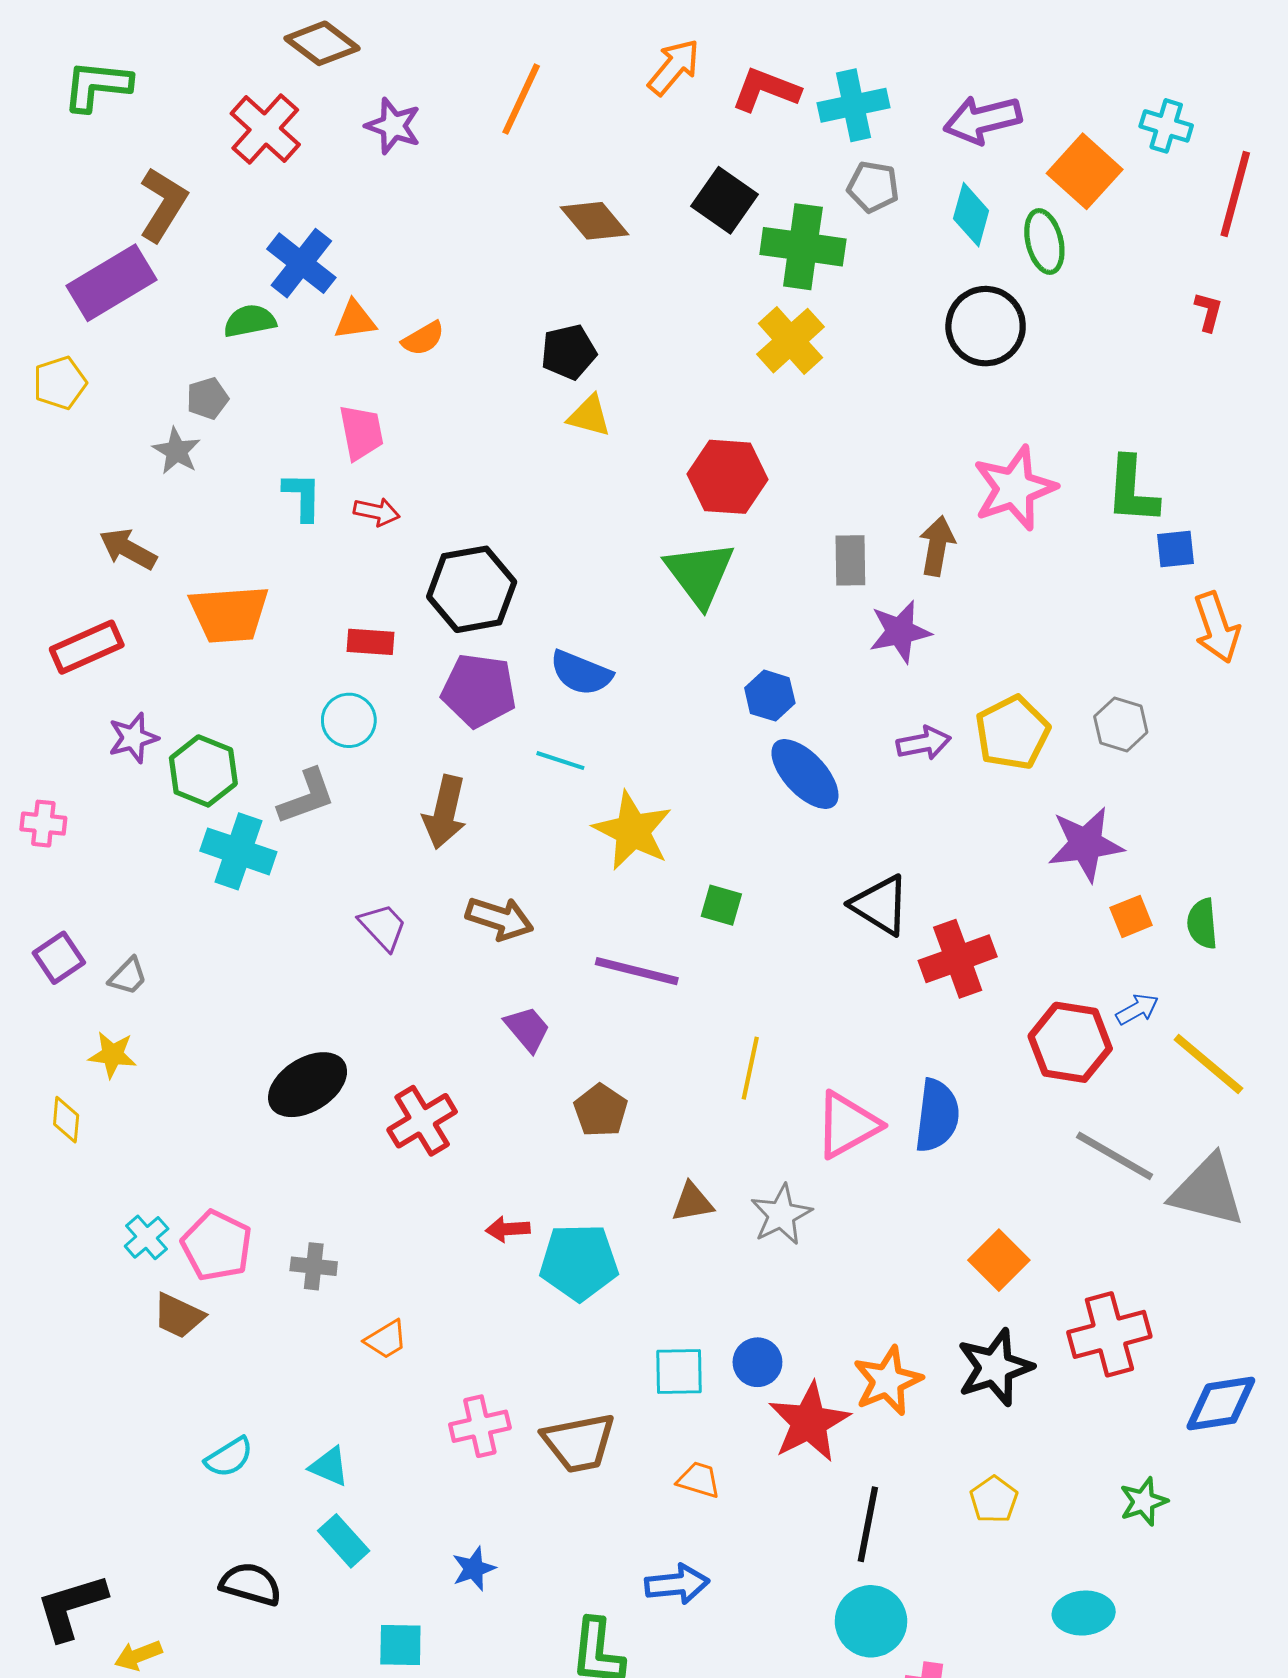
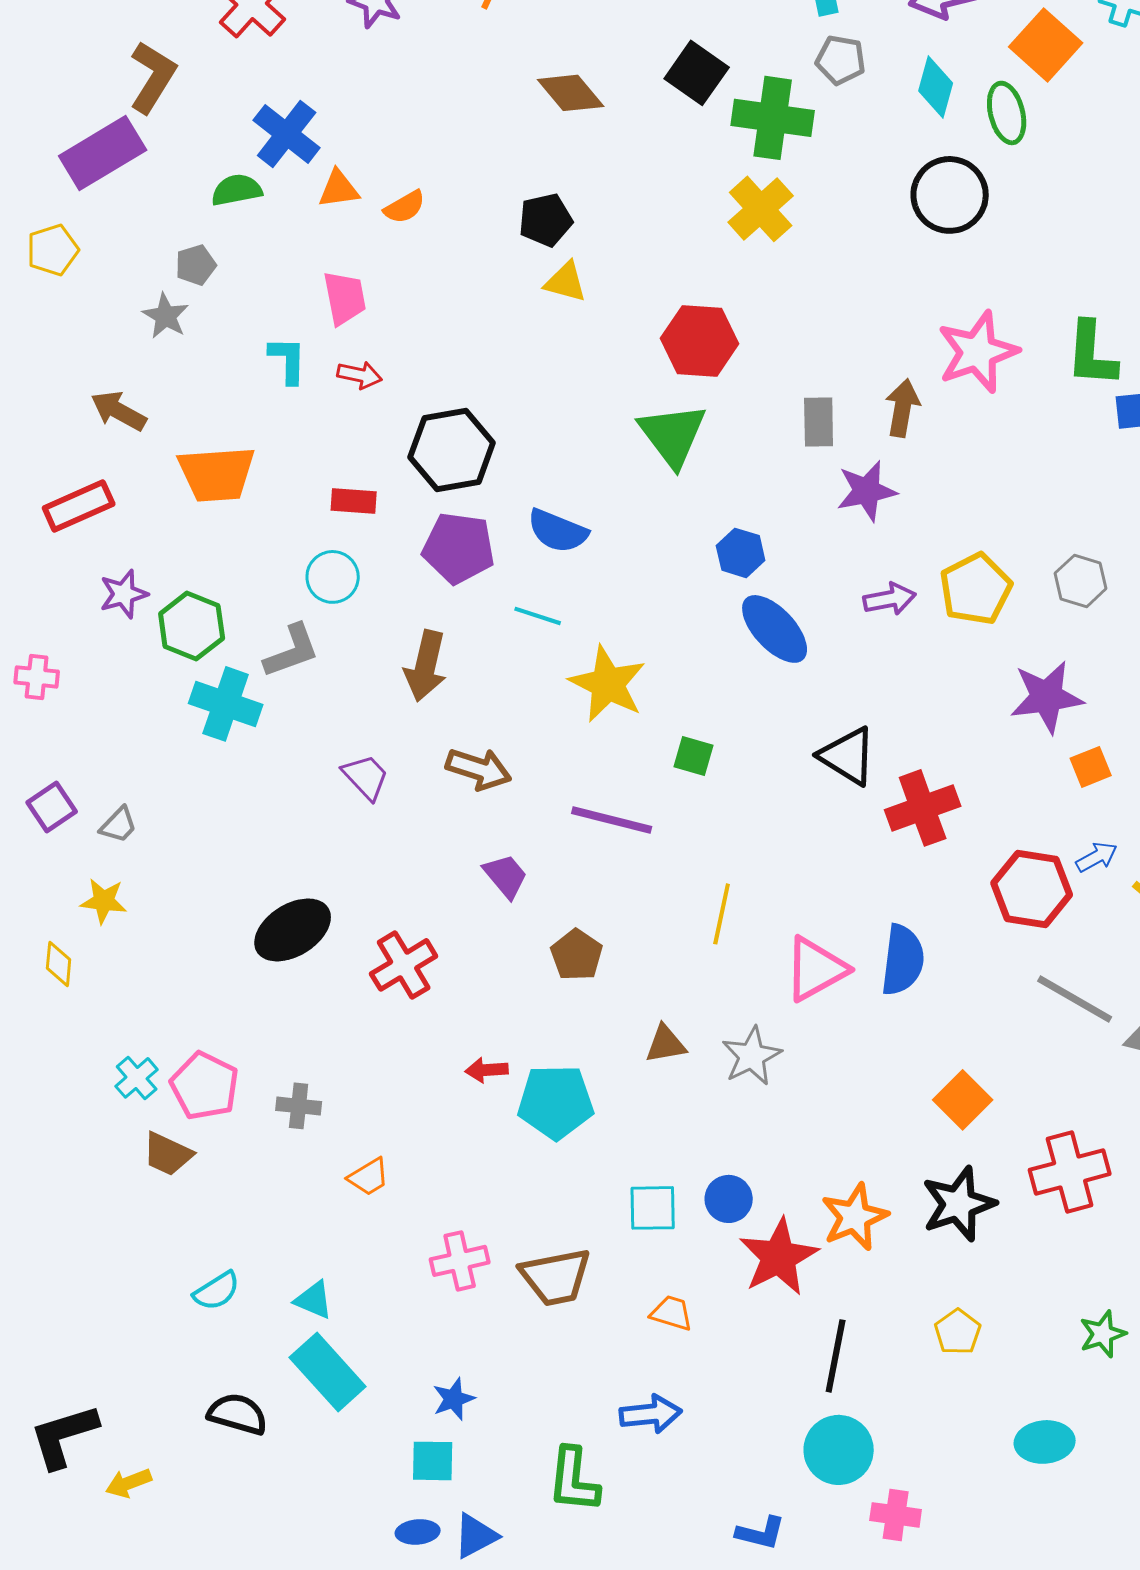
cyan rectangle: (344, 1541) -> (328, 1372), size x1.5
cyan square: (400, 1645) -> (433, 1461), moved

